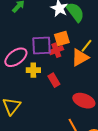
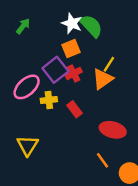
orange square: (62, 38) -> (71, 49), moved
purple square: (42, 45) -> (55, 70), turned -30

